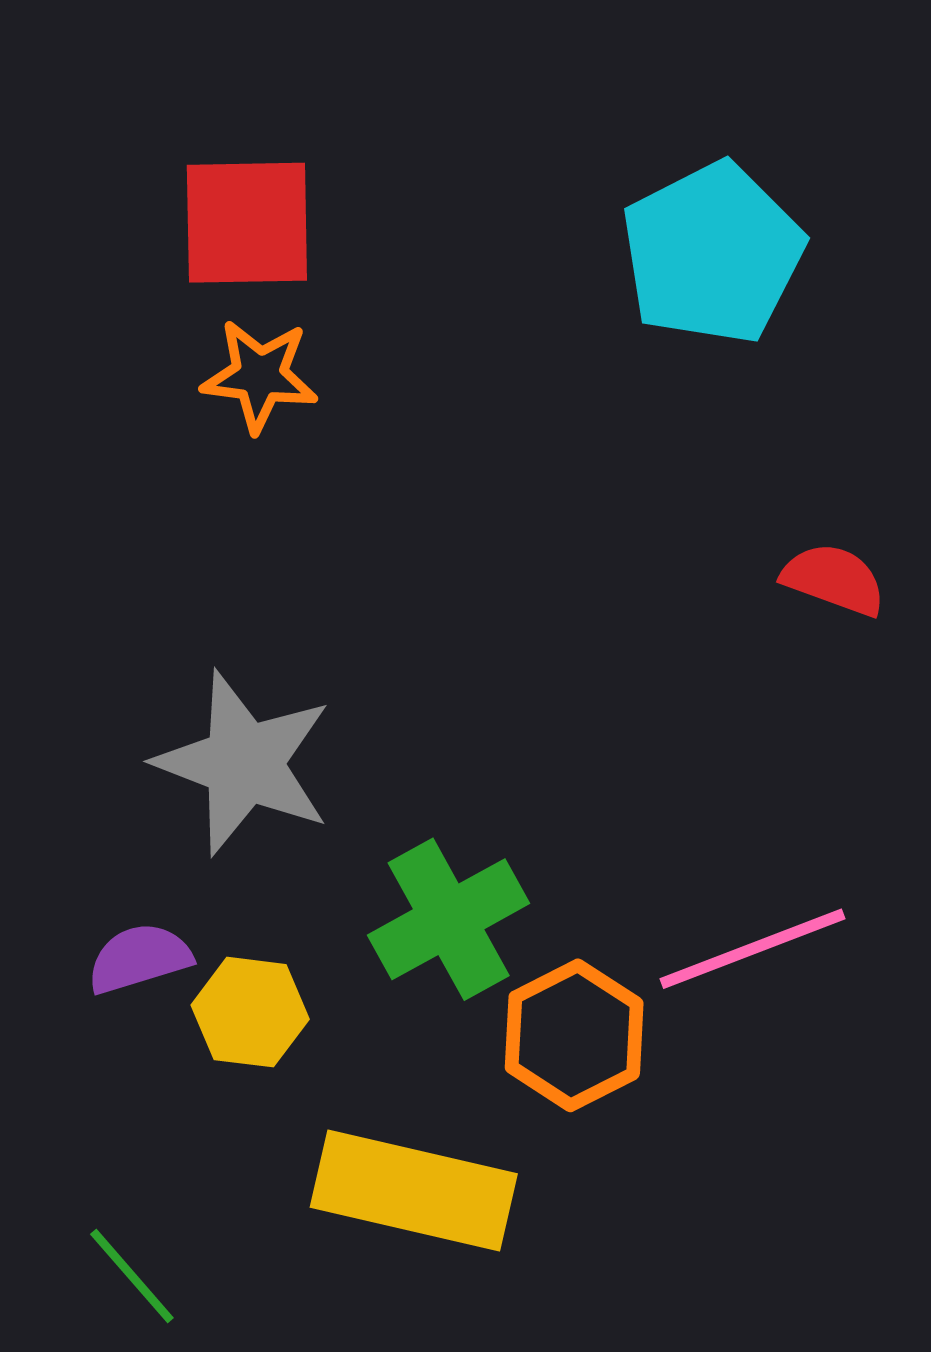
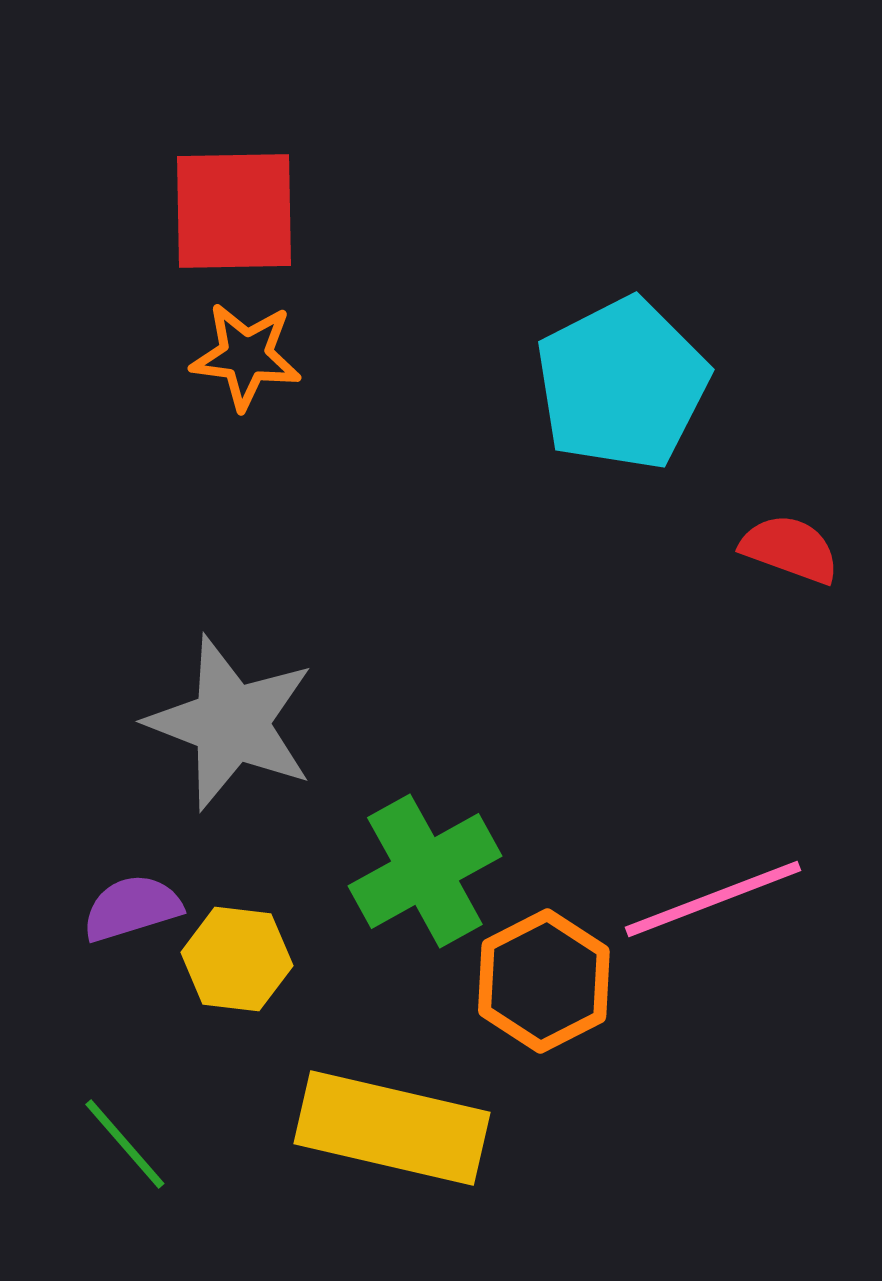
cyan pentagon: (712, 253) -> (622, 384), moved
green line: (132, 1276) -> (125, 1144), moved

